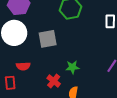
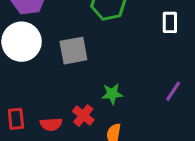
red semicircle: (23, 66) -> (51, 124), moved

